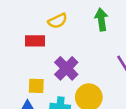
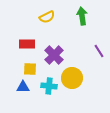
red rectangle: (35, 41) -> (27, 44), moved

